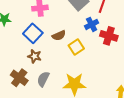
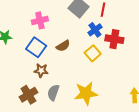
yellow square: (76, 47) -> (93, 53), moved
brown cross: (19, 78) -> (28, 95), turned 30

